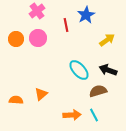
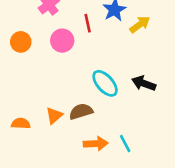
pink circle: (38, 38) -> (62, 41), moved
yellow arrow: (107, 40) -> (140, 25), moved
brown semicircle: (98, 91) -> (81, 111), moved

